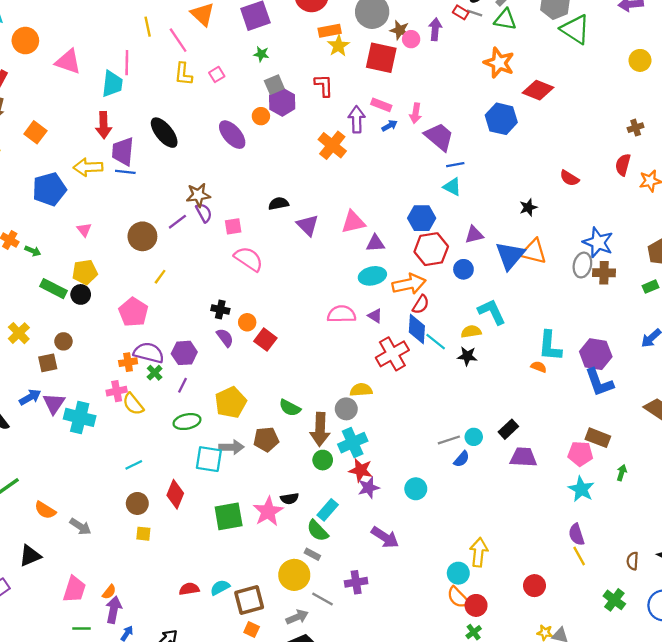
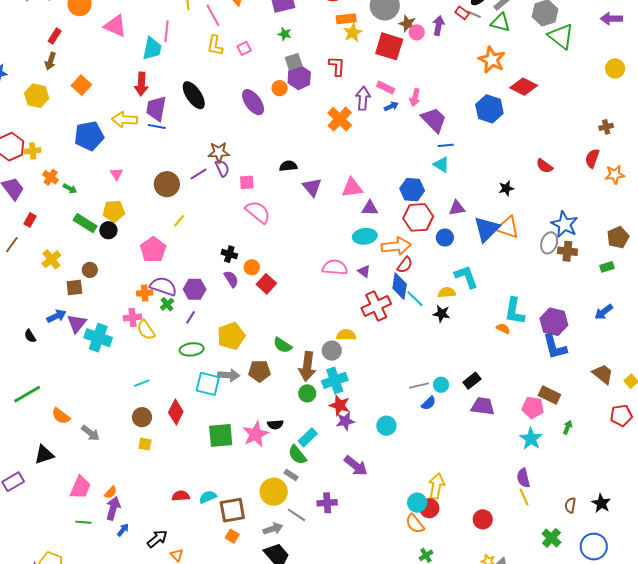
red circle: (476, 605) -> (429, 508), moved

